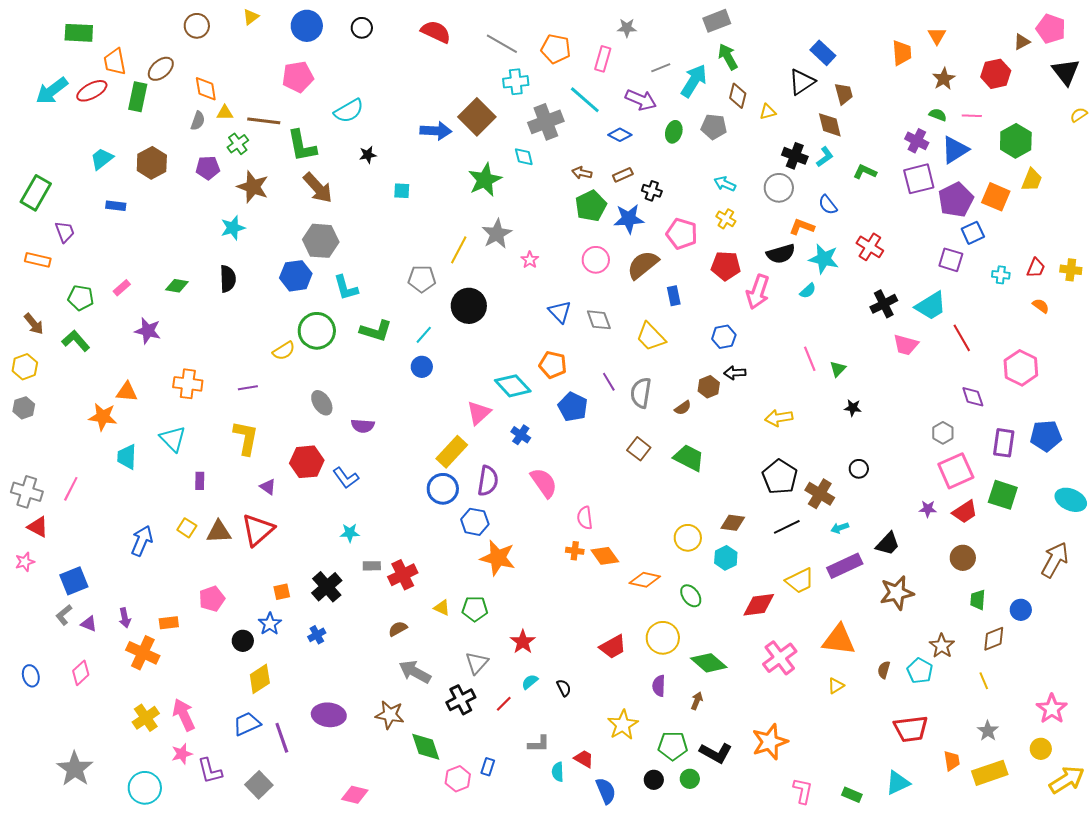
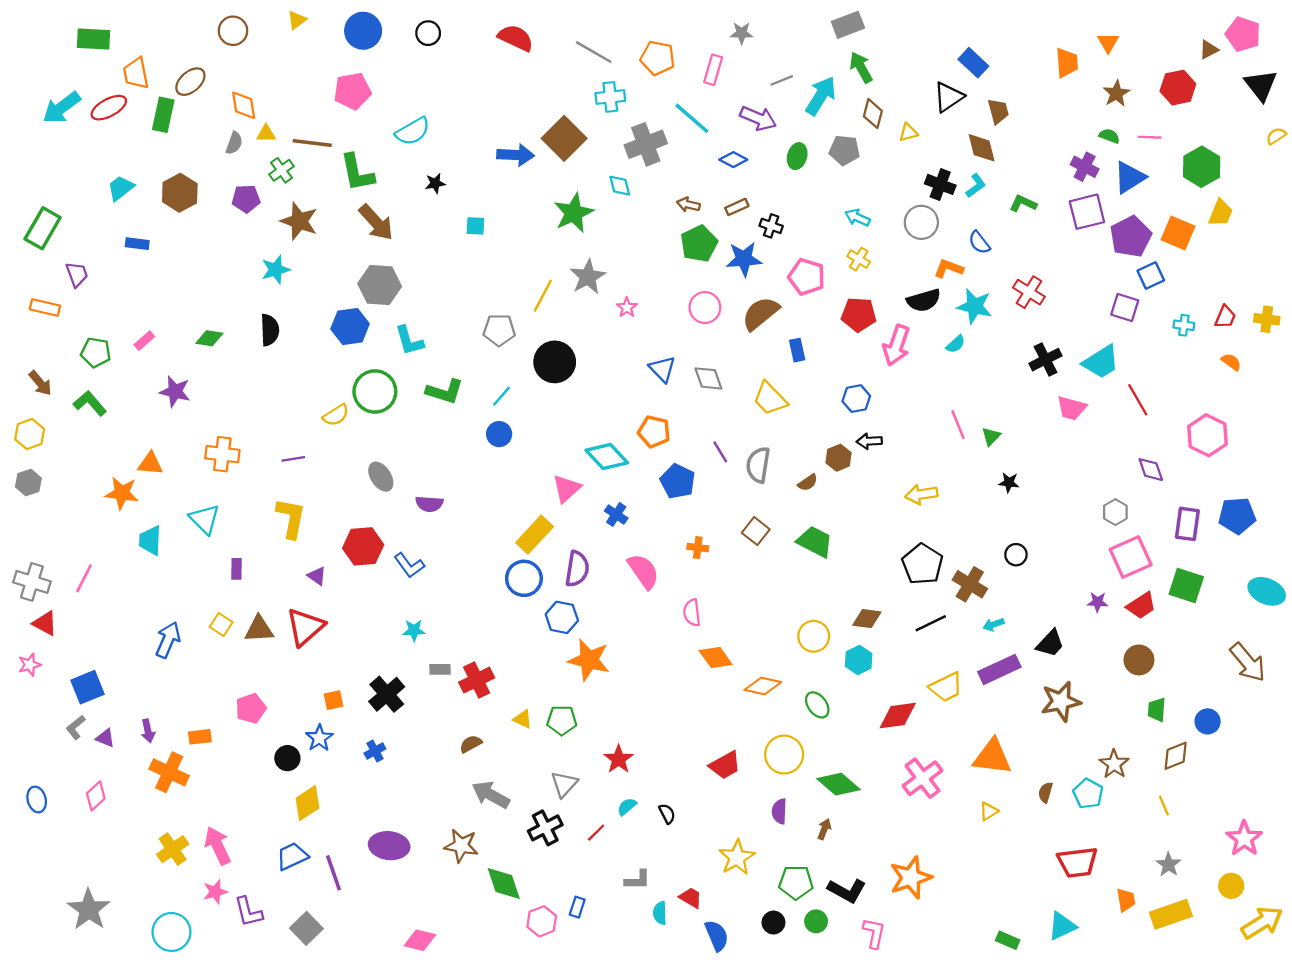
orange cross: (575, 551) -> (698, 548), moved
brown arrow: (1055, 560) -> (1248, 662), turned 111
pink L-shape: (803, 791) -> (874, 933), moved

